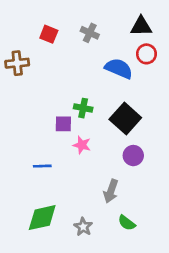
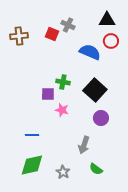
red square: (49, 34) -> (52, 34), moved
brown cross: (17, 63) -> (19, 36), moved
blue line: (42, 166) -> (32, 135), moved

